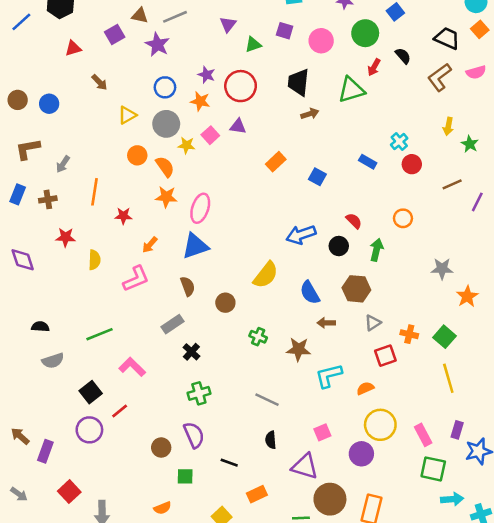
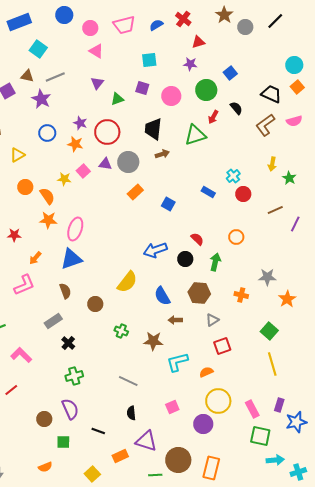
gray circle: (166, 124) -> (128, 162), moved
orange cross: (409, 334) -> (241, 295), moved
purple triangle: (305, 466) -> (146, 441), moved

